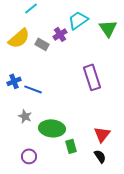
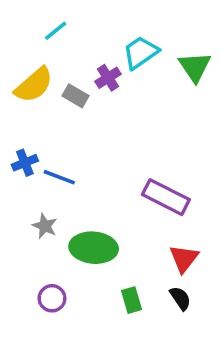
purple rectangle: (92, 77) -> (166, 197), moved, turned -45
green rectangle: (71, 146) -> (132, 300), moved

